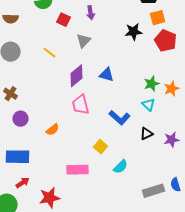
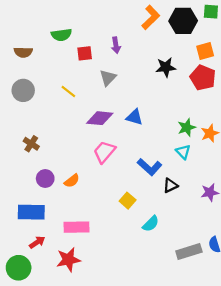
orange square: (158, 18) -> (205, 51), moved
red square: (64, 20) -> (85, 53), turned -32
purple diamond: (77, 76) -> (100, 118), turned 45
brown cross: (11, 94) -> (31, 144), moved
pink trapezoid: (81, 105) -> (104, 152), turned 55
purple circle: (21, 119) -> (45, 179), moved
black triangle: (147, 134) -> (170, 185), moved
pink rectangle: (78, 170) -> (77, 227), moved

